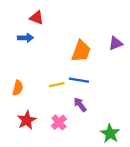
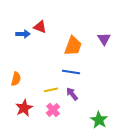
red triangle: (37, 18) -> (40, 27), moved
purple triangle: (116, 43) -> (104, 39), turned -40
yellow line: (57, 85) -> (51, 90), moved

